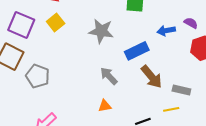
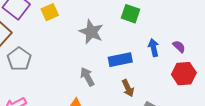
blue arrow: (166, 31) -> (154, 48), turned 72
brown arrow: (152, 77) -> (128, 88), size x0.7

